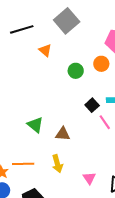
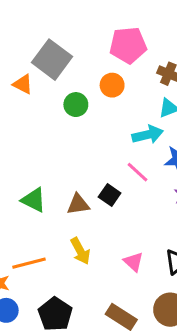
gray square: (67, 21) -> (52, 60), moved
black square: (92, 105) -> (110, 195), moved

